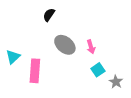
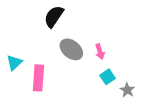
black semicircle: (49, 15) -> (54, 16), size x1.5

